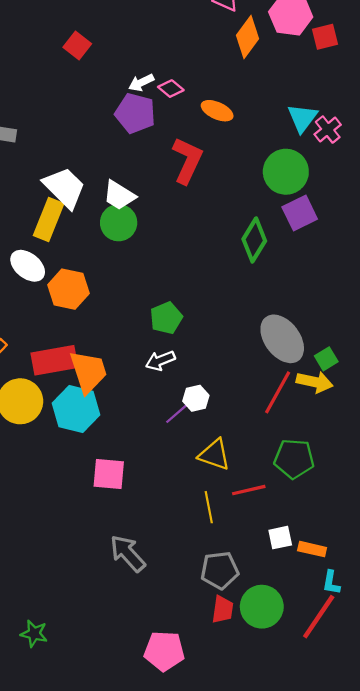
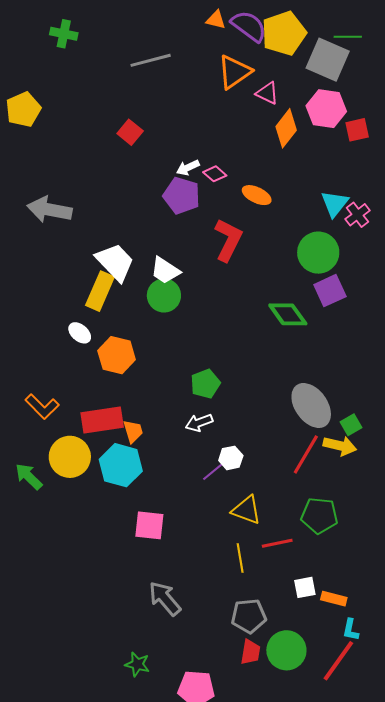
green diamond: (254, 240) -> (288, 314), turned -69
white ellipse: (28, 266) -> (80, 333), size x0.7
orange trapezoid: (88, 372) -> (133, 431), size x0.6
green star: (34, 634) -> (137, 664), moved

